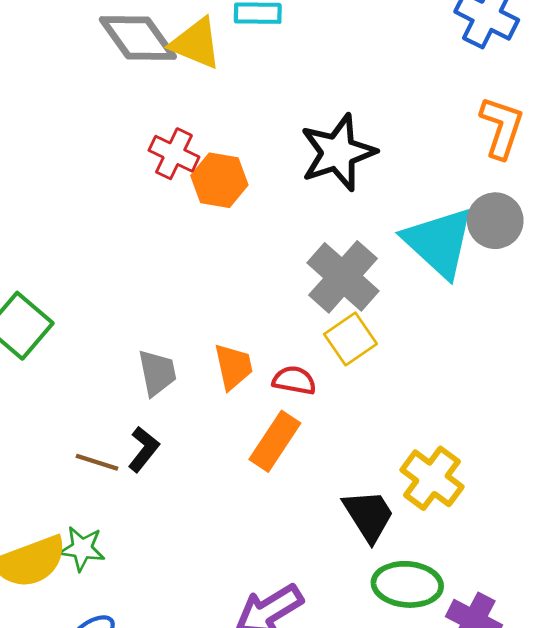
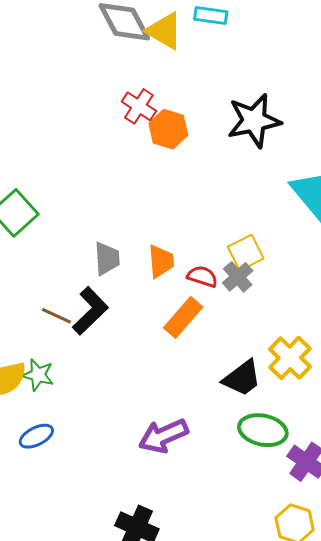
gray cross: (343, 277) -> (238, 277), moved, size x0.6
black L-shape: (144, 449) -> (90, 311), size x1.5
black trapezoid: (369, 515) -> (242, 378), turned 78

